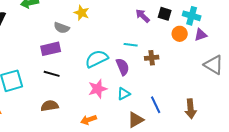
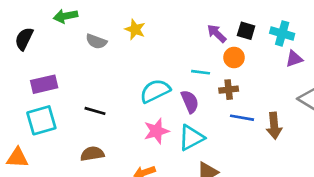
gray semicircle: (62, 28) -> (96, 41), moved
orange circle: (180, 34) -> (234, 57), moved
purple rectangle: (51, 49) -> (44, 84), moved
cyan triangle: (124, 94) -> (191, 138), size x1.5
blue line: (156, 105) -> (242, 118), moved, turned -54
brown arrow: (191, 109) -> (274, 126), moved

